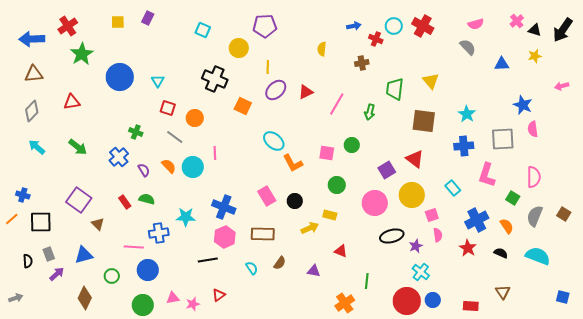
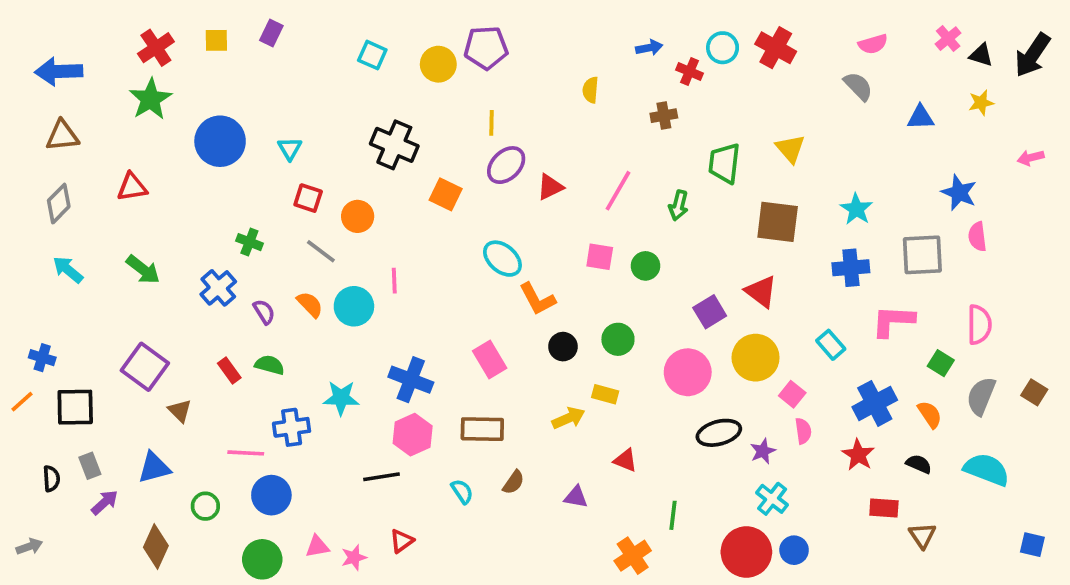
red cross: (68, 26) -> (156, 48), moved
yellow circle: (239, 48) -> (438, 64), moved
red triangle: (306, 92) -> (550, 187), moved
pink square: (327, 153) -> (600, 257), moved
pink L-shape: (487, 175) -> (893, 321), turned 75
black circle: (295, 201) -> (563, 347), moved
pink square: (432, 215) -> (792, 394), turned -32
red rectangle: (471, 306) -> (884, 508), moved

